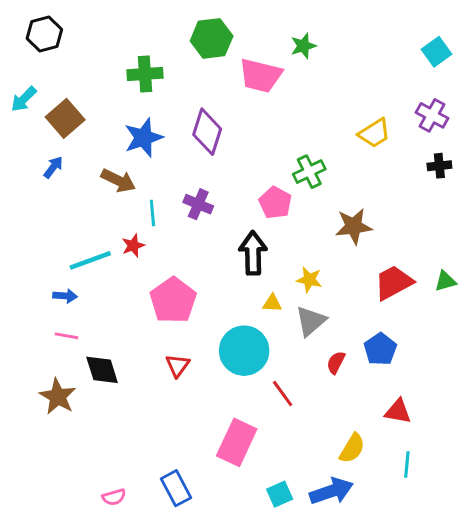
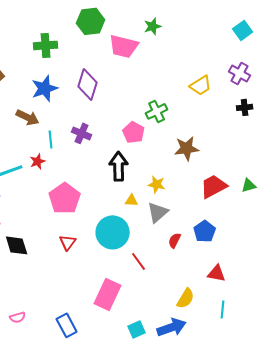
pink semicircle: (114, 497) -> (18, 317), moved

